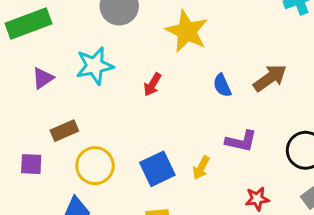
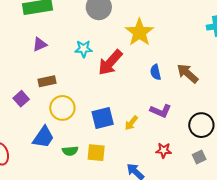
cyan star: (95, 66) -> (83, 49), moved, size x0.7
brown arrow: (270, 78) -> (188, 73), turned -115
red arrow: (152, 84) -> (110, 63), size x1.8
purple square: (31, 164) -> (21, 99), turned 35

